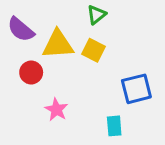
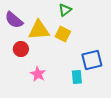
cyan rectangle: (114, 126) -> (77, 77), moved

